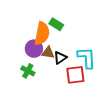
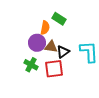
orange semicircle: (42, 33) -> (45, 28), size x0.6
red square: (75, 75) -> (54, 69), moved

